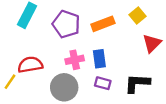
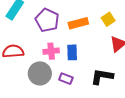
purple rectangle: (103, 83) -> (66, 79), moved

